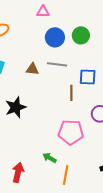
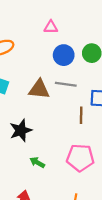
brown triangle: (32, 69) -> (39, 89), size x1.5
green arrow: (50, 158) -> (37, 162), moved

